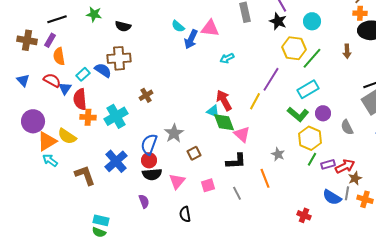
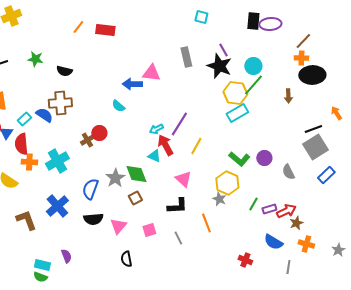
black star: (278, 21) -> (219, 66), size x1.4
cyan semicircle: (178, 26) -> (118, 106), moved
blue arrow: (191, 39) -> (132, 84), turned 66
cyan arrow: (227, 58) -> (156, 129), moved
green line: (312, 58) -> (253, 85), moved
purple line: (271, 79) -> (179, 124), moved
cyan rectangle: (308, 89) -> (237, 113), moved
green diamond: (224, 122) -> (136, 174), moved
yellow hexagon: (310, 138) -> (227, 183), moved
red circle: (149, 160) -> (99, 133), moved
gray line: (347, 193) -> (288, 267), moved
purple semicircle: (144, 201) -> (66, 256), moved

